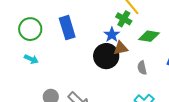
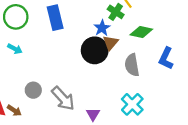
brown triangle: (121, 48) -> (111, 43), turned -42
gray semicircle: (142, 68) -> (132, 65), size x1.5

